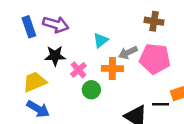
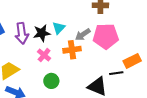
purple arrow: (56, 24) -> (22, 33), moved, turned 75
black star: (55, 56) -> (42, 33), moved
green circle: (91, 90) -> (51, 81), moved

